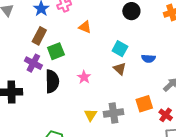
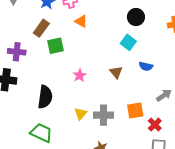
orange triangle: (85, 27) -> (81, 21), moved
cyan square: (120, 49) -> (128, 42), moved
purple cross: (33, 63) -> (17, 52), moved, turned -30
black semicircle: (52, 81) -> (45, 97), moved

